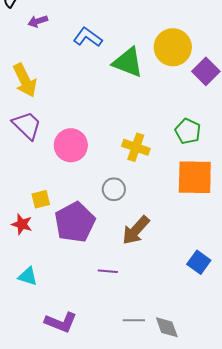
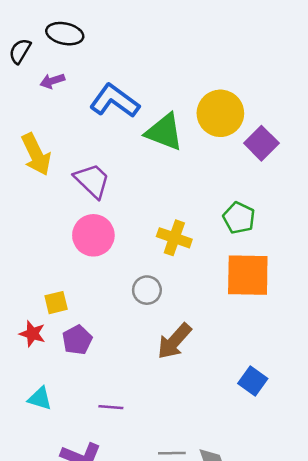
blue L-shape: (88, 37) -> (115, 101), size x1.4
purple trapezoid: (27, 125) -> (92, 181), moved
purple pentagon: (75, 222) -> (77, 340), moved, size x0.6
purple line: (108, 271) -> (111, 407), moved

